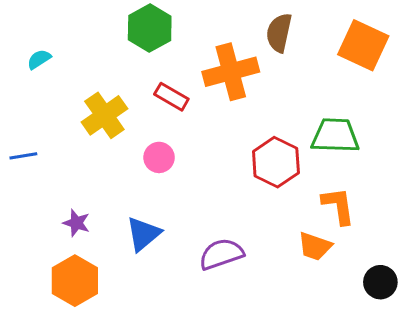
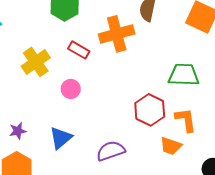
red hexagon: (276, 162) -> (150, 110), moved
purple star: (76, 223) -> (18, 131), turned -30

